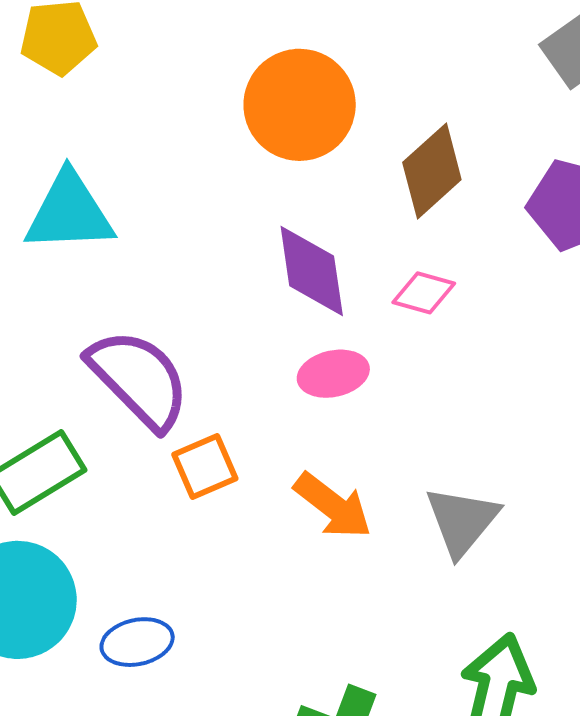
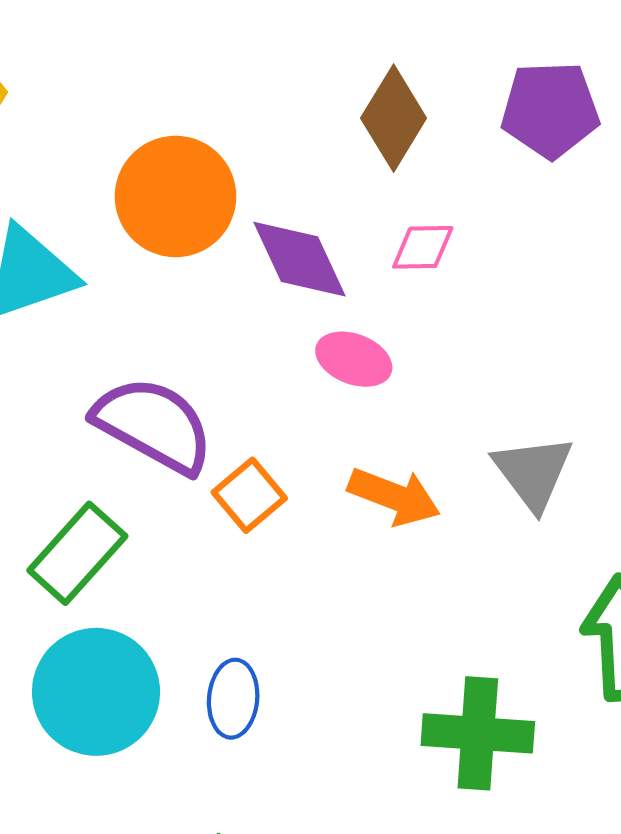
orange circle: (300, 105) -> (176, 196), moved
pink ellipse: (333, 374) -> (354, 359), turned 50
blue ellipse: (137, 642) -> (233, 699), turned -56

